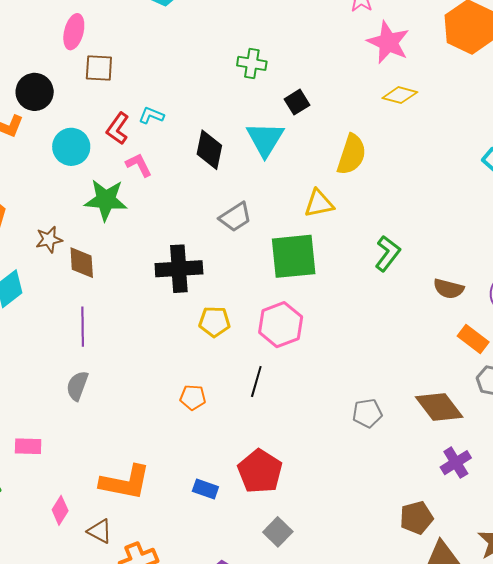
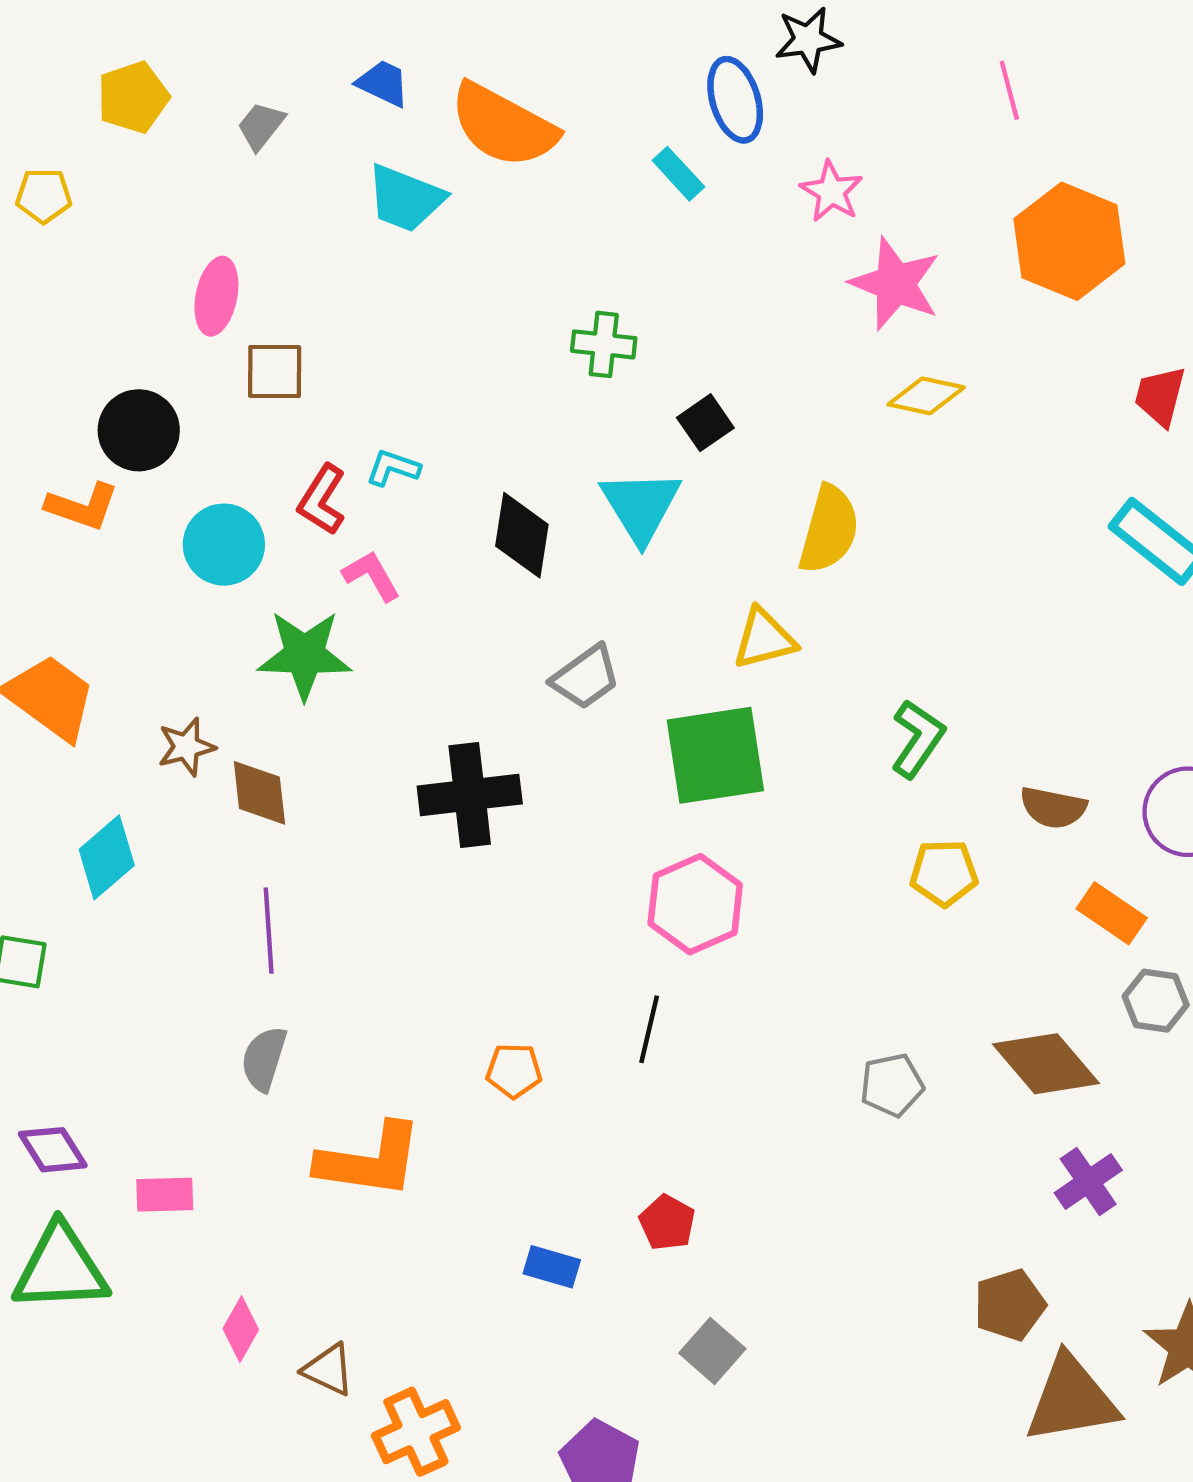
yellow pentagon: (214, 322) -> (944, 873), moved
red pentagon: (260, 471) -> (667, 1223), size x0.6
orange L-shape: (125, 482) -> (370, 1160), moved

